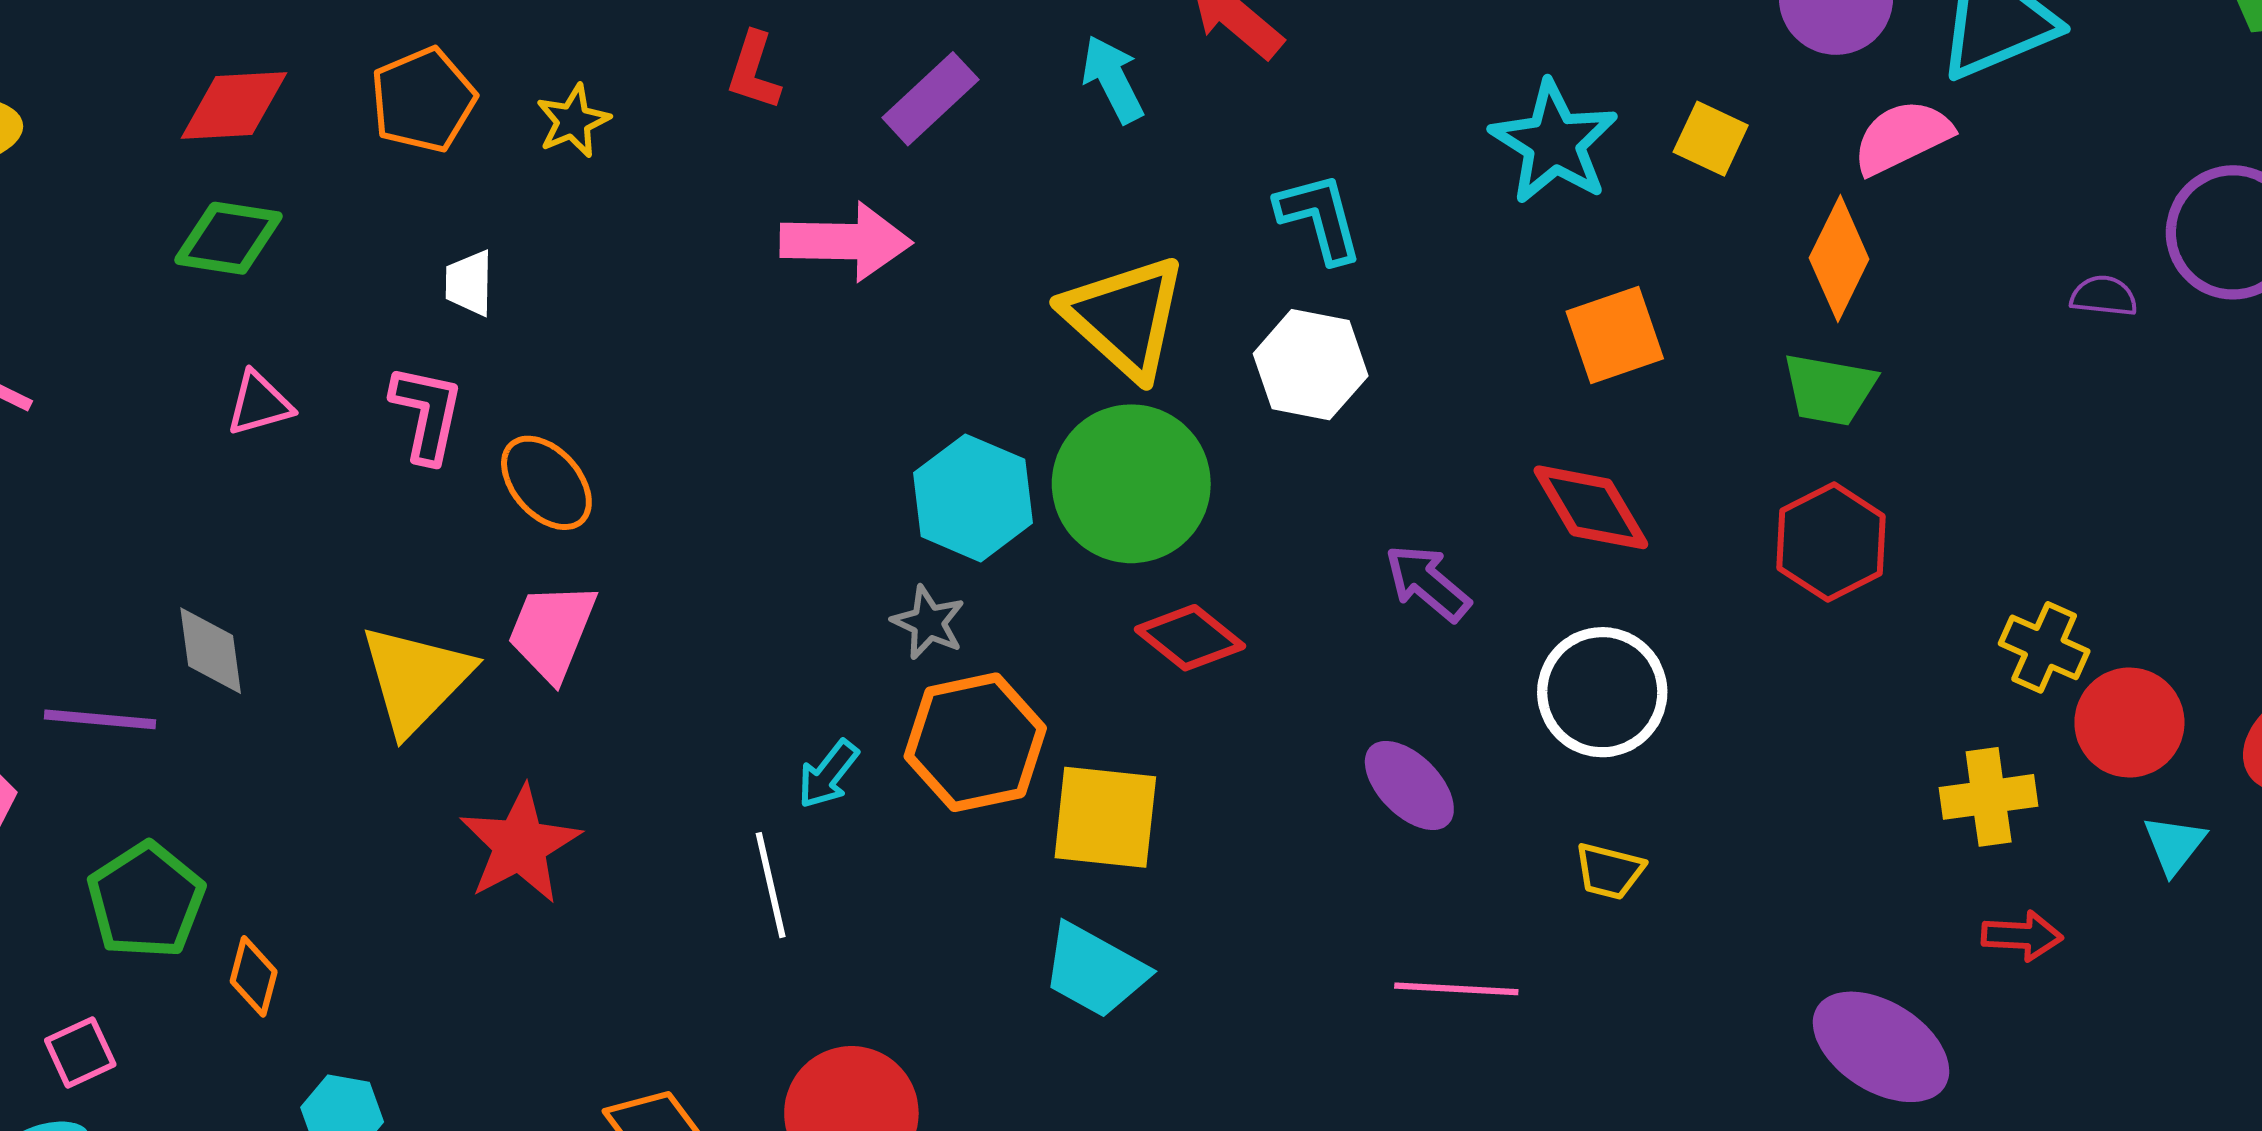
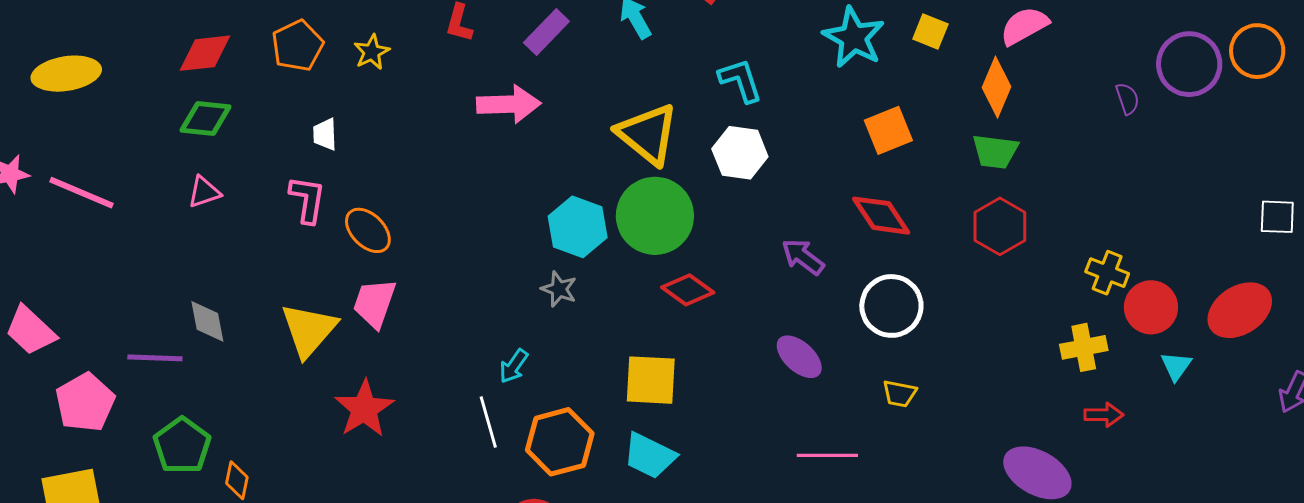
purple semicircle: (2104, 296) -> (1127, 99), turned 68
pink triangle: (259, 404) -> (204, 192), moved
orange hexagon: (975, 742) -> (560, 442), moved

